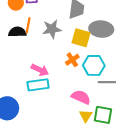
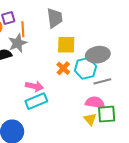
orange line: (28, 25) -> (23, 29), moved
gray star: (52, 29) -> (18, 43), moved
gray ellipse: (101, 29) -> (98, 55), moved
pink semicircle: (81, 97) -> (95, 102), moved

